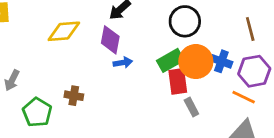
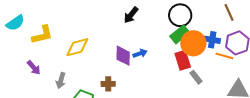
yellow diamond: (64, 31) -> (77, 47), moved
purple diamond: (110, 40) -> (123, 56), moved
green rectangle: (170, 60) -> (180, 34), moved
orange line: (244, 97) -> (224, 56), moved

